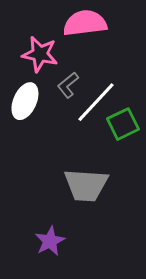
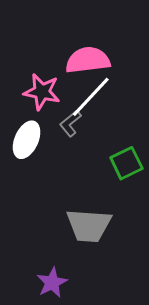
white line: (96, 102) -> (91, 97), moved

